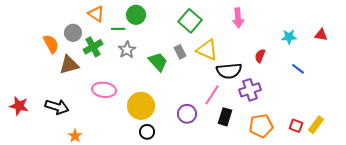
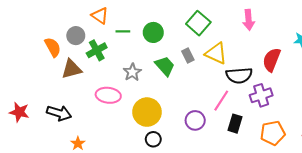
green circle: (136, 15) -> (153, 32), moved
gray star: (127, 50) -> (132, 72), moved
red semicircle: (260, 56) -> (272, 60), size x1.6

